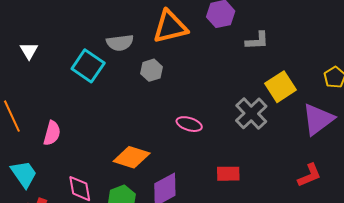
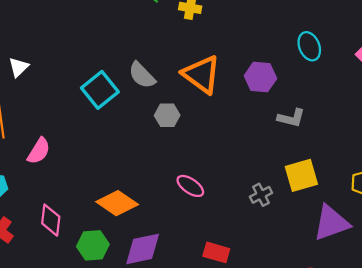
orange triangle: (170, 27) -> (201, 74), turned 33
gray semicircle: (120, 43) -> (142, 75), turned 36
white triangle: (29, 51) -> (19, 67), moved
gray cross: (251, 113) -> (261, 195), size x0.6

